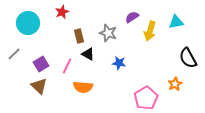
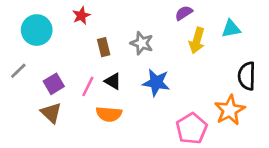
purple semicircle: (132, 17) -> (184, 13), moved
black triangle: (88, 54) -> (113, 81), moved
black semicircle: (188, 58) -> (247, 76), turned 30
blue star: (119, 63) -> (156, 83), size x1.5
orange star: (175, 84) -> (230, 110), size x1.6

